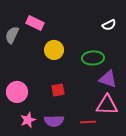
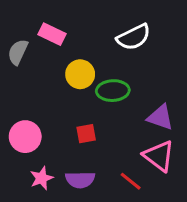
white semicircle: (109, 25) -> (134, 37), moved, size x1.6
green ellipse: (93, 58) -> (113, 91), moved
pink triangle: (107, 105) -> (159, 156), turned 35
red line: (88, 122) -> (131, 181), turned 42

